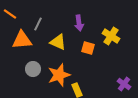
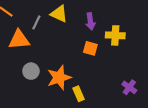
purple arrow: (79, 23) -> (90, 21), moved
yellow cross: (111, 36) -> (115, 35), turned -30
yellow triangle: (58, 42) -> (59, 14), moved

